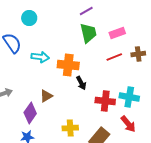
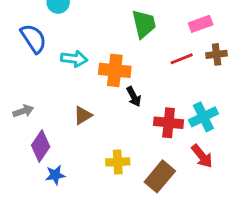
pink rectangle: (117, 33) -> (201, 24), moved
cyan cross: (129, 97) -> (203, 117), turned -36
purple diamond: (30, 113) -> (41, 146), moved

